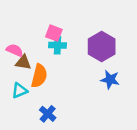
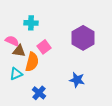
pink square: (54, 33) -> (44, 47), moved, turned 32
cyan cross: (57, 45) -> (31, 23), moved
blue star: (110, 80) -> (77, 80), moved

